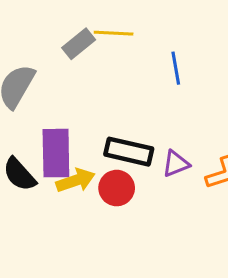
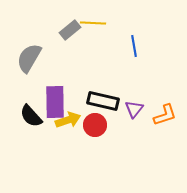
purple triangle: (176, 164) -> (134, 109), turned -30

